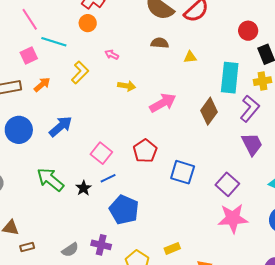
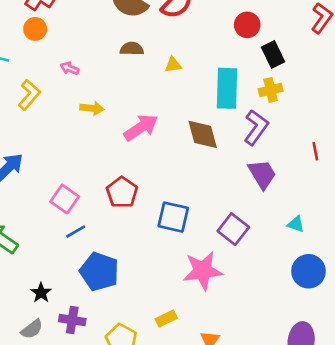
brown diamond: (209, 111) -> (203, 134), turned -48
black star: (84, 188) -> (41, 293), moved
pink star: (233, 218) -> (203, 271), moved

